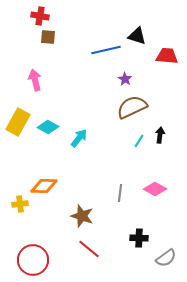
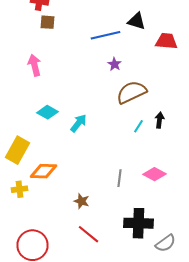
purple star: (125, 79) -> (114, 64), moved
yellow rectangle: (18, 122) -> (18, 150), moved
brown star: (82, 216) -> (82, 201), size x0.7
black cross: (139, 238) -> (138, 223), size x1.6

